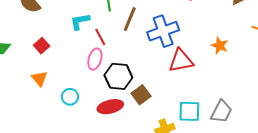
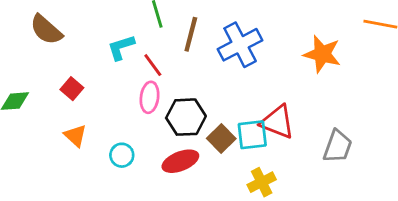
orange star: (220, 46) -> (322, 54), size x1.5
red triangle: (181, 61) -> (277, 122), moved, turned 40
cyan square: (189, 111) -> (252, 135), moved

